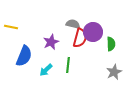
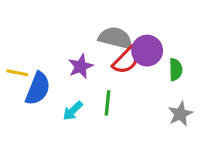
gray semicircle: (73, 24) -> (115, 38), size x1.5
yellow line: (11, 27) -> (17, 73), moved
red semicircle: (80, 38) -> (127, 60), turned 30

